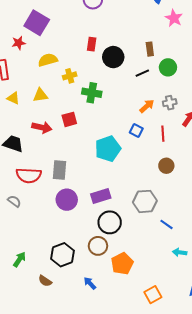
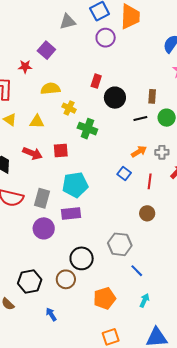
purple square: (37, 23) -> (46, 50), size x0.7
yellow cross: (70, 76) -> (69, 108), turned 32
cyan pentagon: (108, 149) -> (75, 185), moved
purple rectangle: (101, 196) -> (71, 213), moved
cyan arrow: (180, 252) -> (144, 300), turned 96
orange pentagon: (122, 264) -> (105, 298), moved

